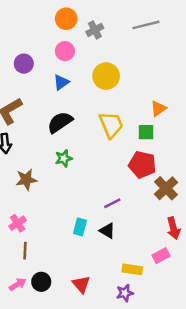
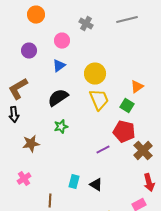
orange circle: (66, 19) -> (36, 15), moved
gray cross: (95, 30) -> (86, 24), turned -32
yellow circle: (106, 76) -> (95, 74), moved
green square: (146, 132) -> (127, 106), turned 32
purple line: (112, 203) -> (103, 150), moved
brown line: (25, 251) -> (50, 201), moved

